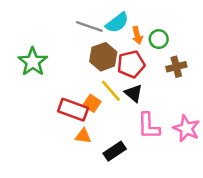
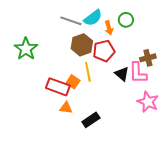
green circle: (159, 39) -> (126, 20), moved
brown cross: (176, 67) -> (148, 58), moved
yellow line: (111, 91) -> (88, 72), turned 30
black triangle: (134, 93) -> (122, 74), moved
pink L-shape: (149, 126) -> (138, 73), moved

